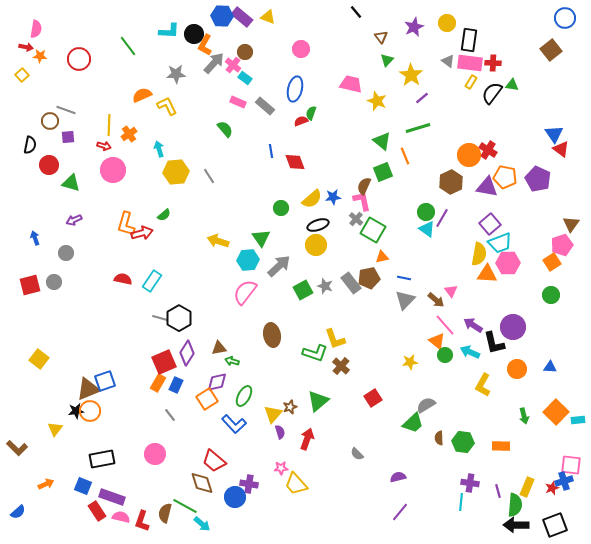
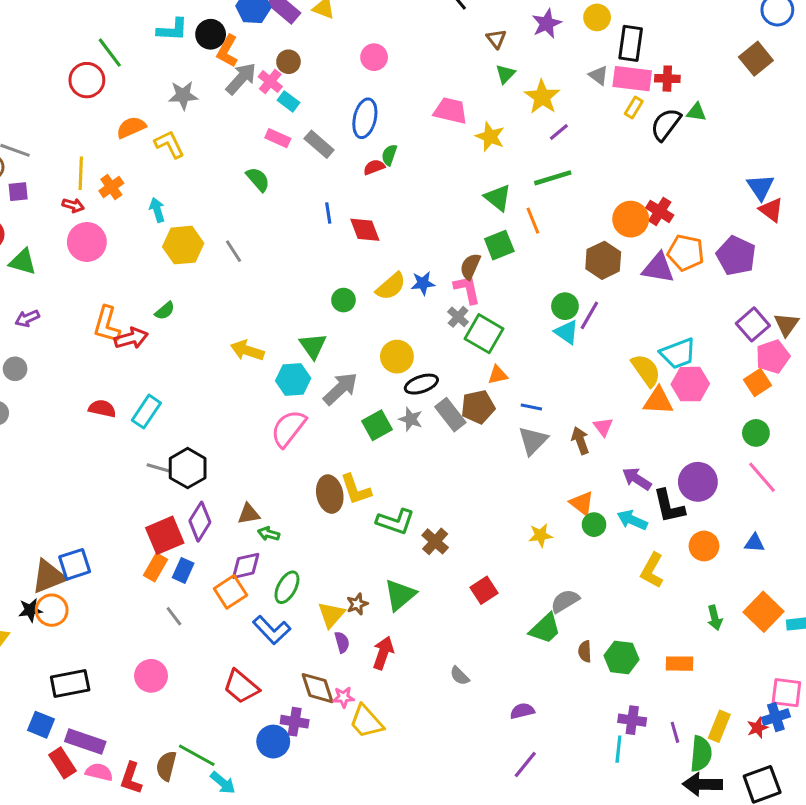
red circle: (79, 59) -> (87, 80), moved
purple square: (490, 224) -> (753, 324), moved
black ellipse: (318, 225) -> (421, 384), moved
yellow semicircle: (479, 254) -> (646, 370), turned -45
brown arrow: (436, 300) -> (580, 441), turned -150
pink line: (445, 325) -> (762, 477), moved
yellow L-shape: (335, 339) -> (356, 489), moved
brown diamond: (202, 483) -> (318, 688), moved

